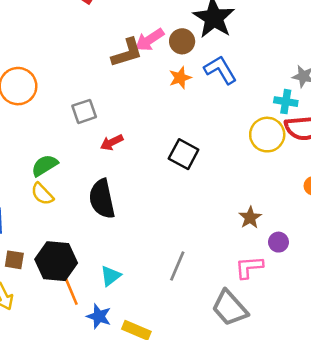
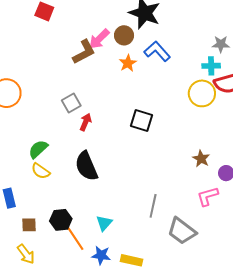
gray square: (84, 111) -> (71, 103), moved
red arrow: (112, 142) -> (86, 122), turned 150
black hexagon: (56, 261) -> (61, 220), size x0.7
gray trapezoid: (230, 308) -> (182, 231), moved

